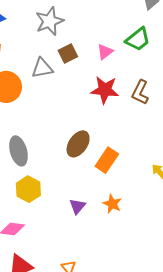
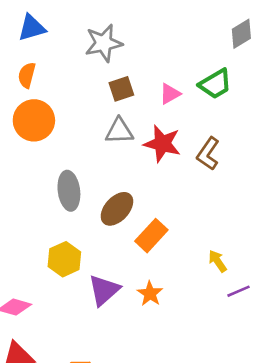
gray triangle: (42, 68) -> (119, 131), moved
gray ellipse: (18, 151) -> (69, 191), moved
yellow hexagon: (28, 189) -> (64, 259), moved
purple triangle: (77, 206) -> (104, 290), size x1.5

